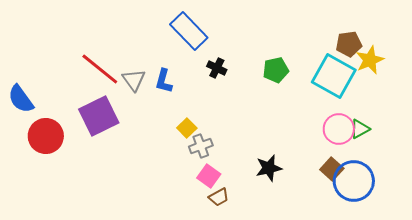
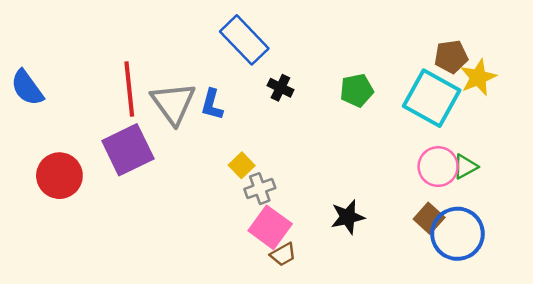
red line: (100, 69) -> (129, 89), turned 45
gray triangle: (134, 80) -> (173, 103), size x1.5
blue semicircle: (21, 99) -> (27, 88), moved
pink square: (209, 176) -> (270, 227), size x1.4

